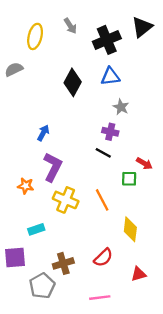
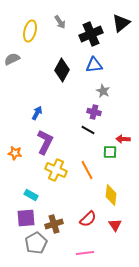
red arrow: (144, 163) -> (123, 139), turned 152
orange star: (26, 186) -> (15, 153), moved
cyan rectangle: (36, 229) -> (31, 195), turned 48
purple square: (15, 258) -> (26, 218), moved
red triangle: (139, 274) -> (115, 225), moved, turned -48

